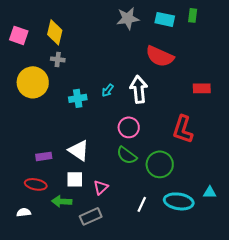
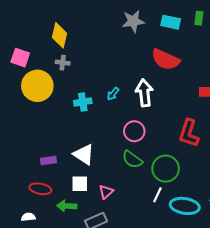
pink square: (19, 35) -> (20, 58), moved
white line: (142, 204) -> (157, 195), moved

